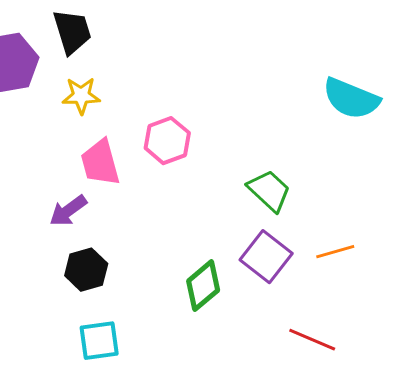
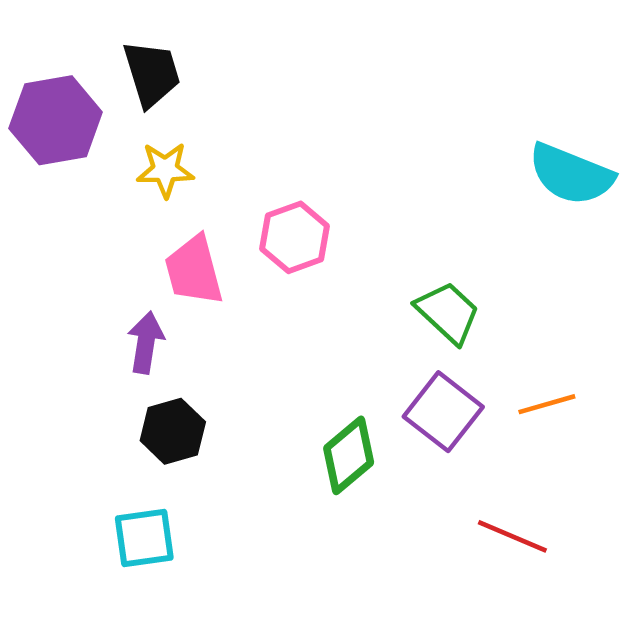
purple arrow: (68, 211) -> (146, 343), turned 135
cyan square: (99, 341) -> (144, 538), moved

